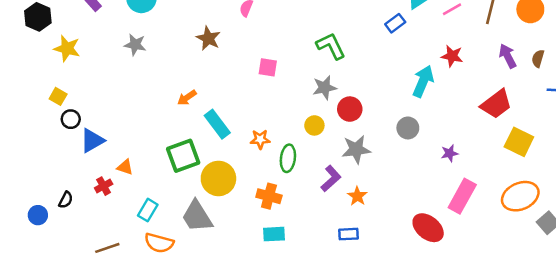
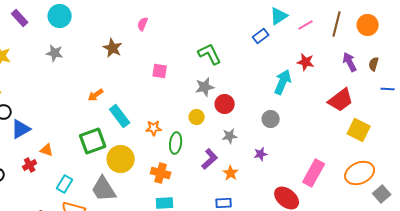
gray star: (356, 149) -> (230, 136), size x0.7
purple star: (450, 153) -> (261, 154), moved

